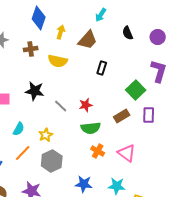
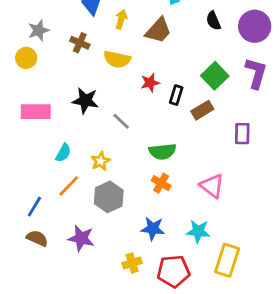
purple circle: (158, 37) -> (255, 26), size x1.5
brown cross: (31, 49) -> (80, 43), turned 32
black rectangle: (102, 68) -> (176, 95), moved
green square: (136, 90) -> (215, 76), moved
red star: (86, 105) -> (150, 83), moved
brown rectangle: (122, 116) -> (202, 110), moved
orange cross: (98, 151) -> (161, 183), moved

